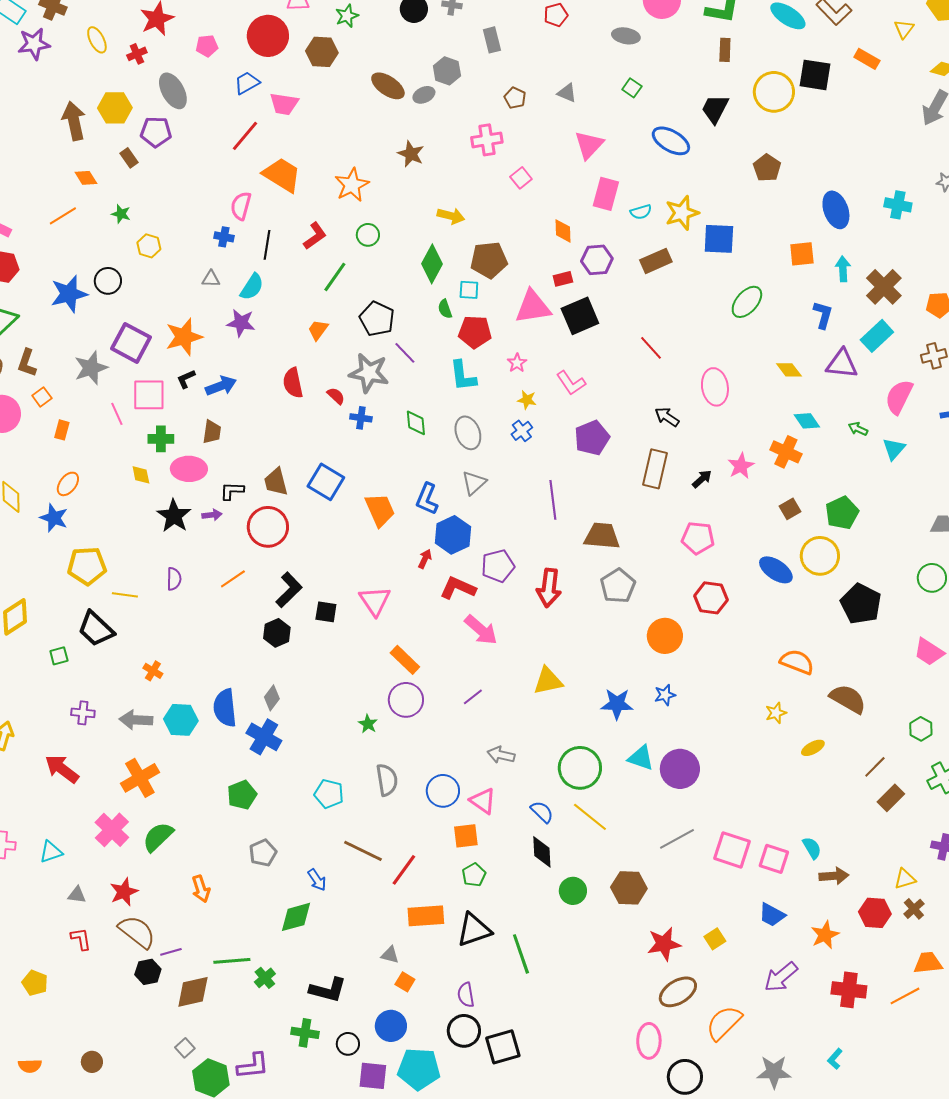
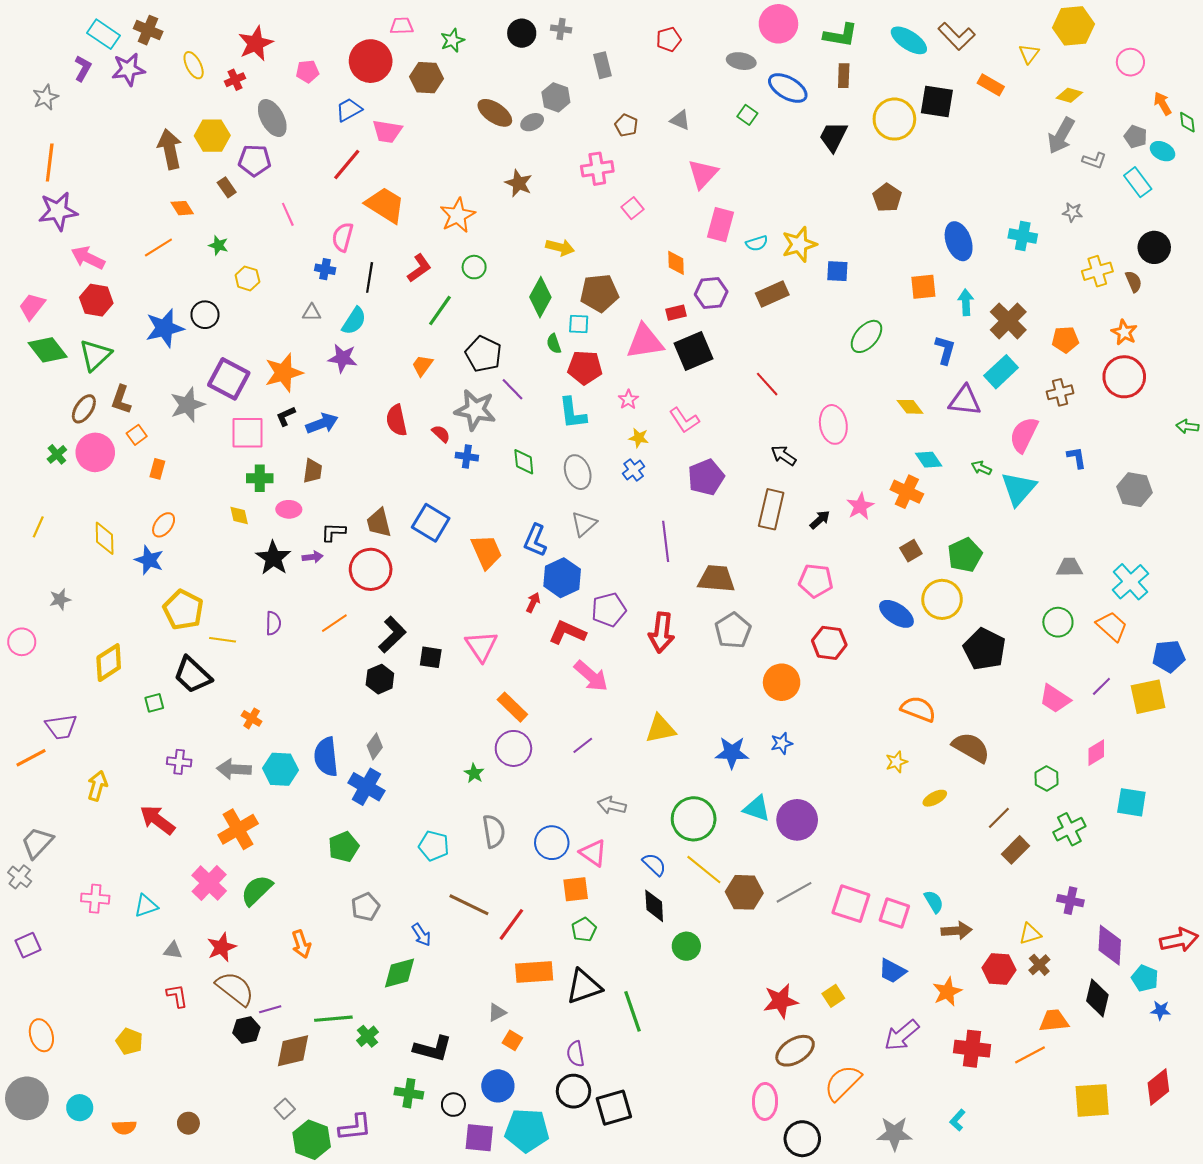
blue ellipse: (671, 141) -> (788, 88), moved
blue square: (719, 239) -> (837, 271), size x0.7
pink line: (117, 414) -> (288, 214), moved
cyan triangle: (894, 449) -> (1019, 489), size x1.5
pink ellipse: (189, 469) -> (289, 509), size x0.7
yellow pentagon: (87, 566) -> (183, 610), turned 30
brown hexagon: (629, 888) -> (744, 892), moved
gray triangle: (390, 955) -> (497, 1012), turned -42

